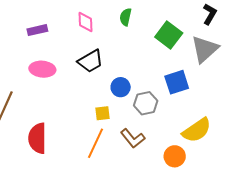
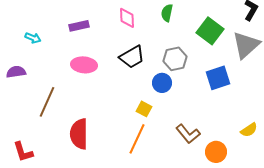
gray hexagon: (146, 103) -> (175, 59), moved
yellow square: (103, 113) -> (144, 109), turned 35
yellow semicircle: (197, 130) -> (249, 130), moved, size x0.6
brown L-shape: (133, 138) -> (188, 134), moved

